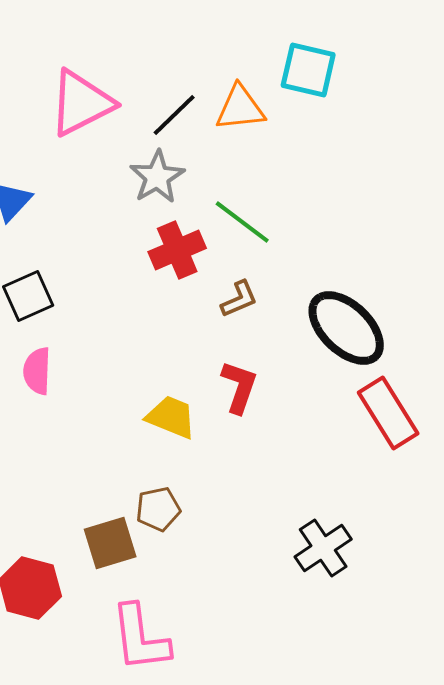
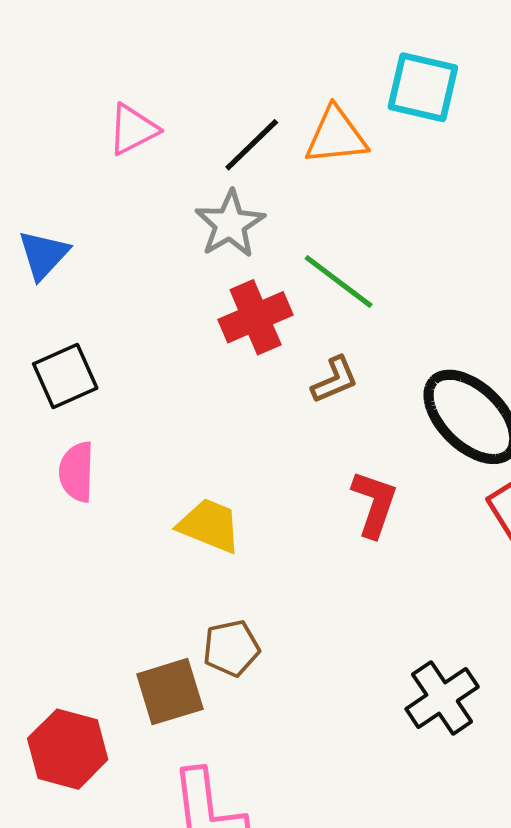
pink triangle: (81, 103) -> (133, 129), size x0.6
red L-shape: (239, 387) -> (374, 504), moved
yellow trapezoid: (171, 417) -> (210, 525), moved

